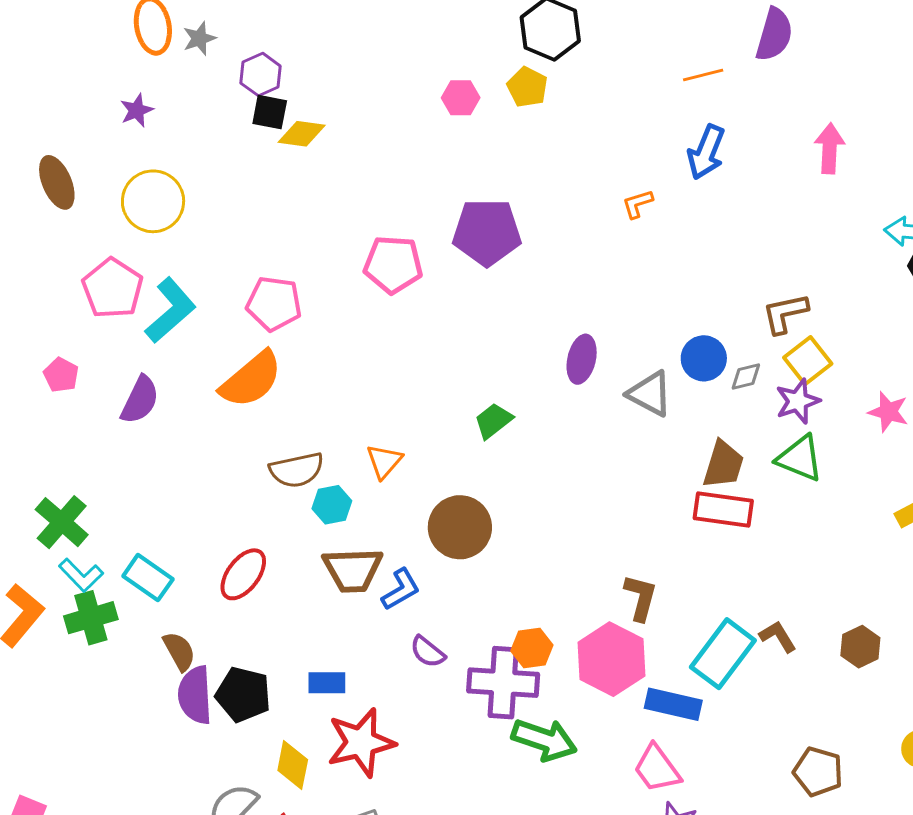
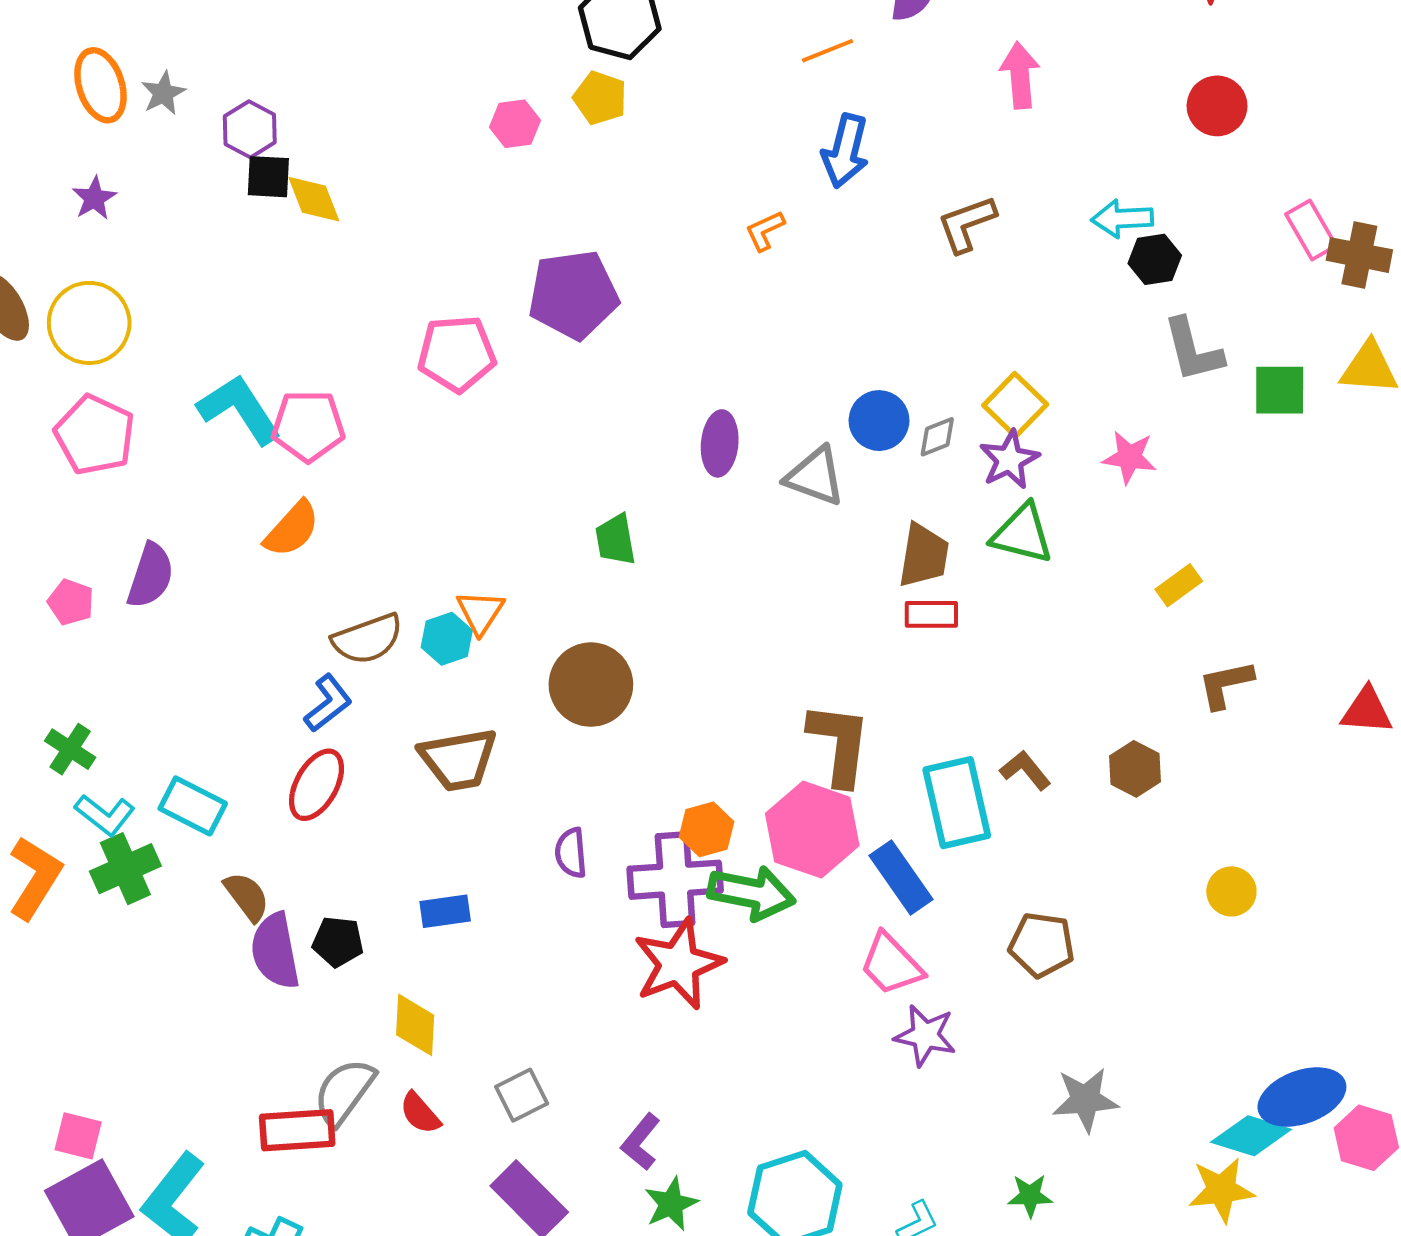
yellow diamond: (302, 134) -> (314, 199), turned 69
pink arrow: (830, 148) -> (1020, 75), moved
yellow circle: (153, 201) -> (89, 323), moved
cyan L-shape: (171, 310) -> (239, 409), moved, turned -74
brown L-shape: (785, 313) -> (967, 224), moved
pink pentagon: (61, 375) -> (71, 602), moved
orange semicircle: (251, 379) -> (292, 529), size x0.7
green trapezoid: (493, 421) -> (616, 540), turned -54
cyan hexagon: (332, 505) -> (447, 639), moved
red rectangle: (723, 510) -> (931, 614), size x0.7
green cross: (62, 522) -> (70, 749), size x0.7
blue L-shape: (401, 589) -> (328, 703), moved
brown L-shape: (641, 597) -> (839, 744), size x1.4
purple semicircle: (428, 652) -> (571, 853), turned 54
cyan rectangle: (723, 654) -> (957, 803), turned -42
black pentagon: (243, 694) -> (338, 942), size x0.7
blue rectangle: (673, 704) -> (901, 877), turned 50
green arrow: (544, 740) -> (752, 893), moved
red star: (361, 743) -> (678, 964), moved
brown pentagon: (818, 772) -> (1042, 945), moved

